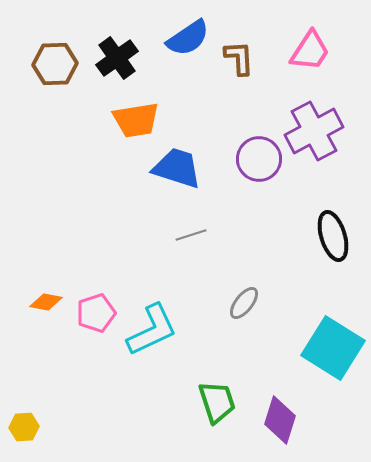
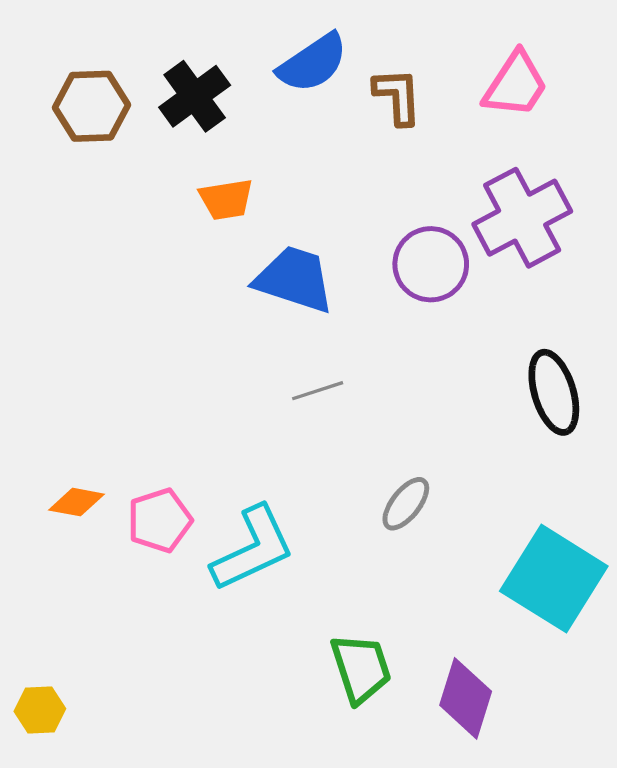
orange trapezoid: (136, 120) -> (226, 199), size x0.7

